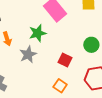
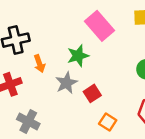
red square: (65, 60) -> (92, 93), moved, turned 32

